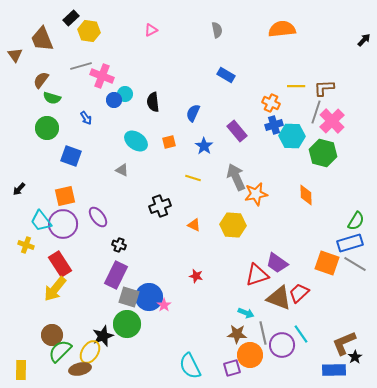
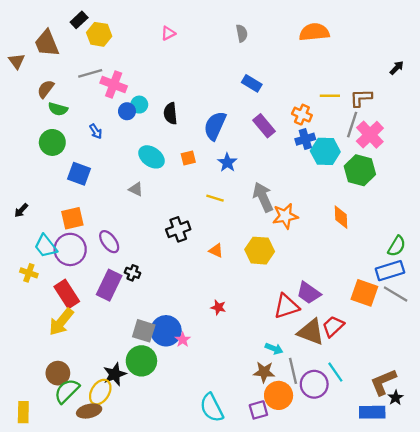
black arrow: (364, 40) -> (397, 68), moved
blue semicircle: (193, 113) -> (215, 126), size x1.5
purple rectangle: (237, 131) -> (264, 126), moved
purple rectangle: (116, 275) -> (109, 285), moved

